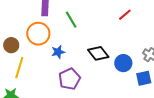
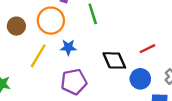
red line: (125, 15) -> (147, 49), moved
yellow line: (19, 68) -> (38, 56), moved

